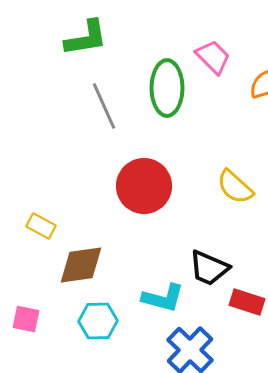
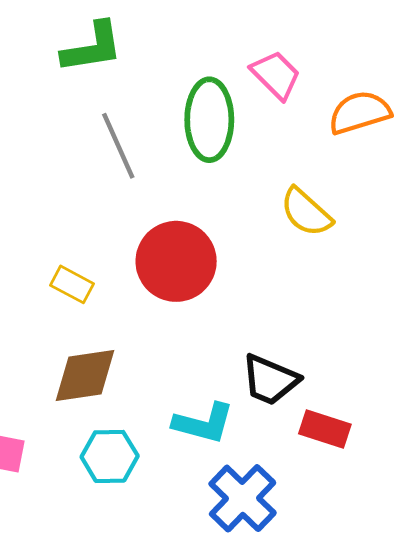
yellow semicircle: (235, 187) -> (306, 212), moved
yellow rectangle: (41, 226) -> (72, 284), moved

